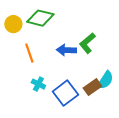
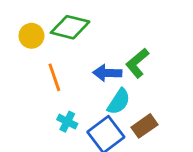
cyan semicircle: (105, 80) -> (119, 102), moved

